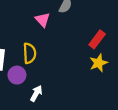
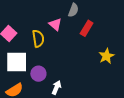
red rectangle: (97, 39) -> (87, 28), moved
yellow semicircle: (30, 53) -> (38, 39), moved

